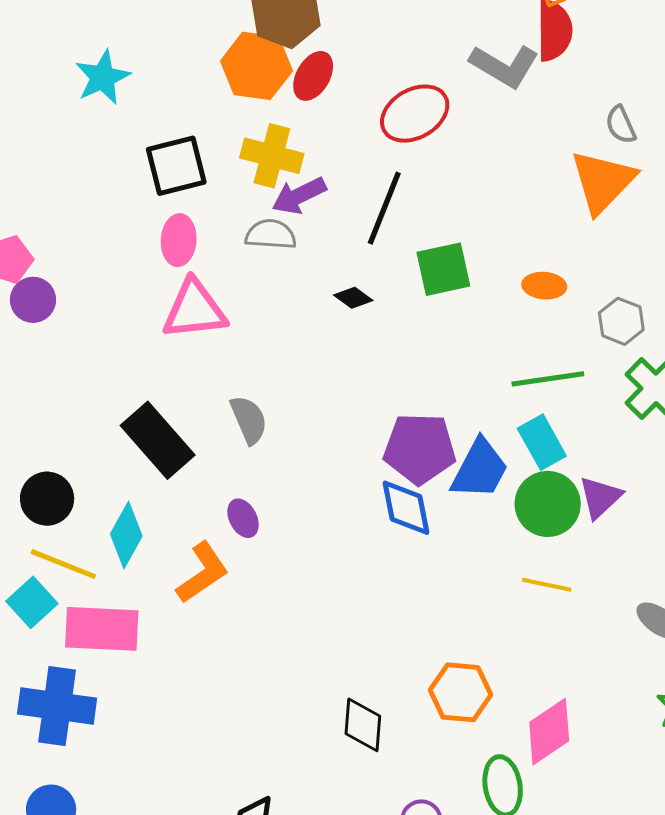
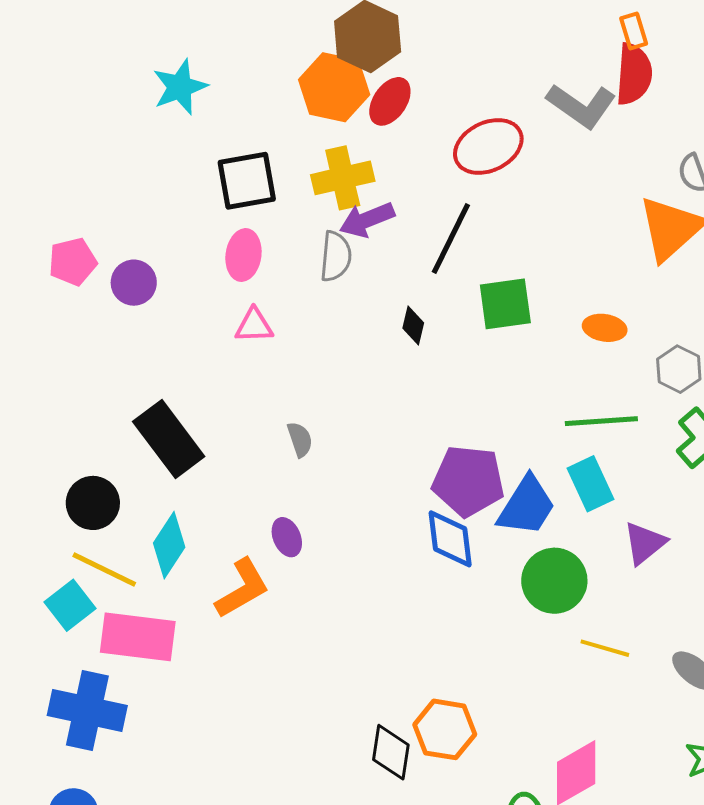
yellow cross: (272, 156) -> (343, 178), turned -32
gray semicircle: (271, 235) -> (336, 256), turned 87
black diamond: (353, 298) -> (413, 326), turned 63
purple circle: (33, 300) -> (134, 283), moved
pink triangle: (194, 310) -> (254, 326), size x0.6
gray semicircle: (249, 420) -> (300, 439), size x0.7
black rectangle: (158, 440) -> (169, 439), moved
green circle: (548, 504) -> (554, 581), moved
yellow line: (547, 585) -> (605, 648), moved
orange hexagon: (461, 692) -> (445, 729), moved

